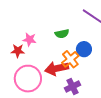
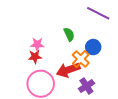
green semicircle: (62, 34) -> (69, 34), turned -96
red star: (18, 51) -> (35, 57), moved

